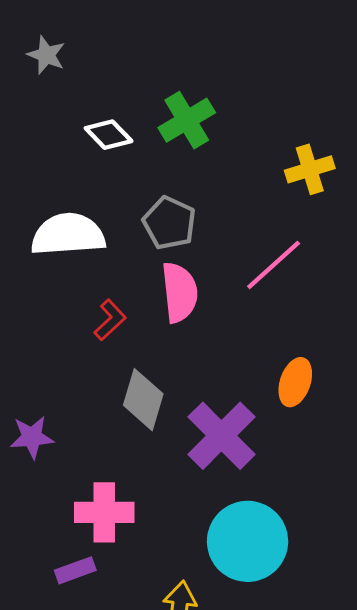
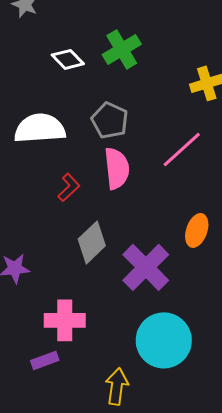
gray diamond: (143, 400) -> (92, 242), turned 30

